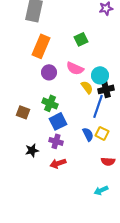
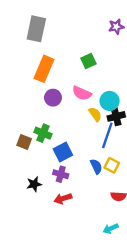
green cross: (50, 103) -> (43, 133), moved

